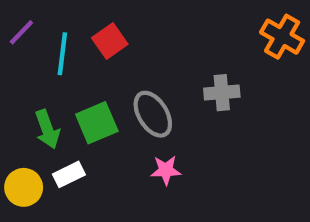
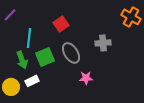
red square: (110, 41) -> (61, 24), moved
cyan line: (62, 54) -> (29, 38), moved
pink star: (166, 170) -> (86, 78), moved

